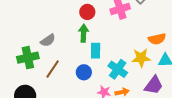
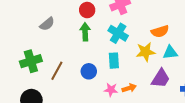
gray semicircle: (48, 40) -> (47, 24), moved
cyan rectangle: (96, 51) -> (114, 61), moved
cyan cross: (118, 69) -> (118, 33), moved

